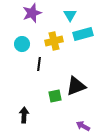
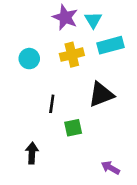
purple star: (32, 13) -> (65, 17), moved, turned -30
black line: (39, 64) -> (52, 104), moved
black triangle: (76, 86) -> (101, 94), moved

